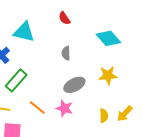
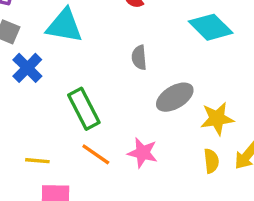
yellow star: (108, 75) -> (217, 119), moved
green rectangle: (16, 80) -> (84, 109), moved, turned -65
gray ellipse: (74, 85) -> (175, 97), moved

